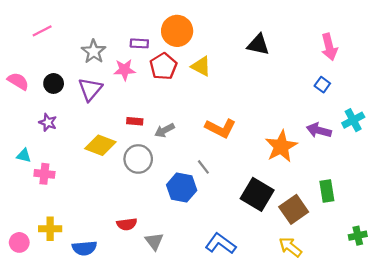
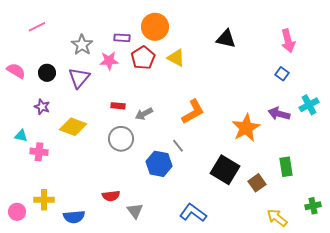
orange L-shape: (221, 128) -> (193, 112), turned -56
yellow diamond: (100, 145) -> (73, 127), moved
brown square: (294, 209) -> (257, 183), size x0.7
yellow arrow: (290, 247) -> (277, 218), moved

